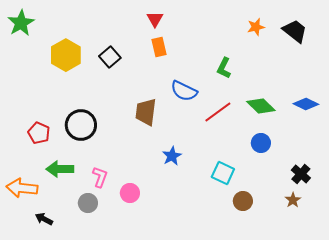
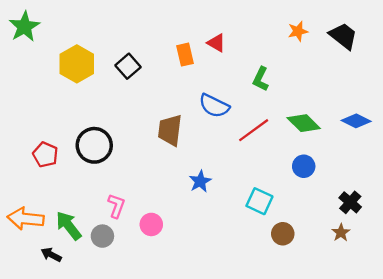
red triangle: (155, 19) -> (216, 43), moved, turned -30
green arrow: (60, 169) -> (69, 226), moved, turned 52

